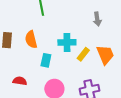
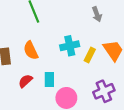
cyan rectangle: (46, 60) -> (49, 80), moved
red semicircle: (20, 81) -> (25, 81), moved, turned -40

